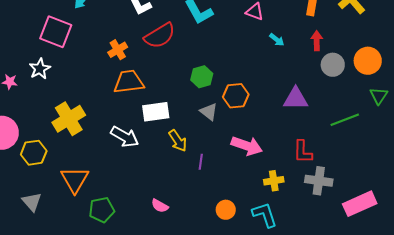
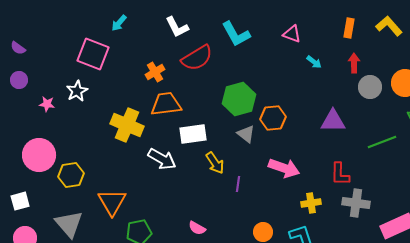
green hexagon: (202, 77) -> (239, 99), size x1.5
yellow cross: (69, 119) -> (127, 125), moved, turned -36
gray triangle: (32, 202) -> (69, 224), size x1.4

